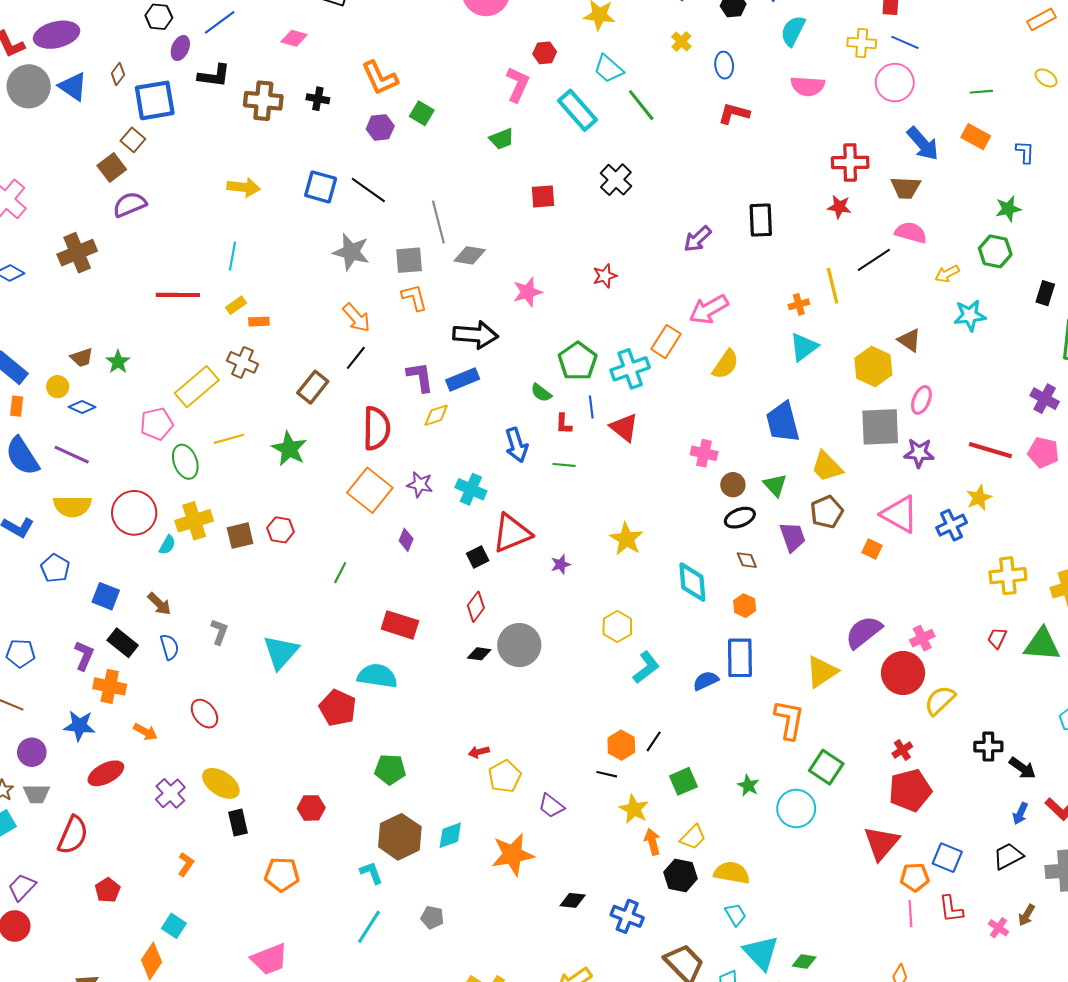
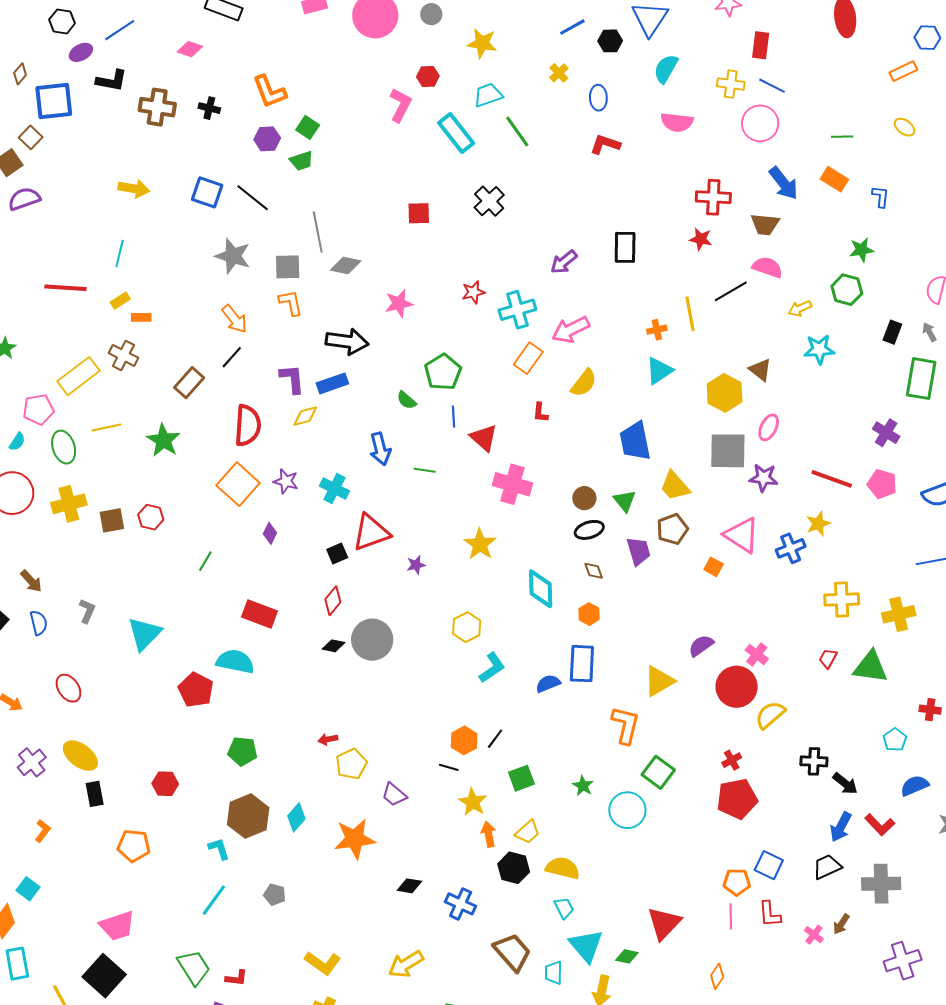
purple ellipse: (180, 48) -> (81, 52), turned 35
cyan trapezoid: (609, 69) -> (488, 95), turned 116
green trapezoid: (502, 139) -> (302, 161), moved
cyan cross: (630, 369) -> (517, 310), moved
red L-shape: (564, 424) -> (540, 413), moved
pink cross: (704, 453) -> (512, 484), moved, size x1.5
cyan semicircle: (167, 545) -> (17, 442), moved
purple semicircle: (864, 632) -> (701, 646), size x0.7
pink cross: (922, 638) -> (757, 654), turned -30
blue arrow: (1020, 814) -> (841, 827), size x1.4
cyan diamond: (450, 835) -> (296, 817), turned -32
red triangle: (881, 843) -> (664, 923), moved

